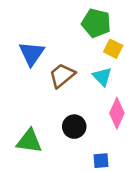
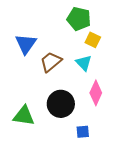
black circle: (74, 127) -> (61, 104), size x1.4

